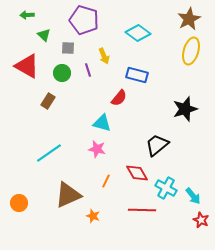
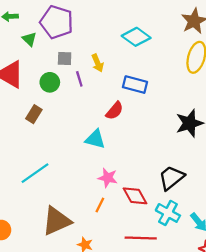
purple pentagon: (84, 20) -> (57, 22), moved
gray square: (68, 48) -> (65, 58), moved
black trapezoid: (157, 145) -> (171, 178), moved
pink star: (97, 149) -> (108, 178), moved

